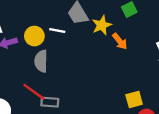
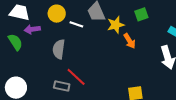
yellow circle: (34, 36) -> (57, 14), moved
red line: (34, 92) -> (76, 77), moved

